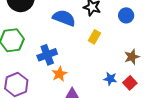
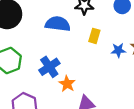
blue star: (110, 79) -> (118, 50), moved

